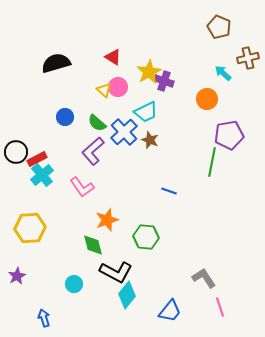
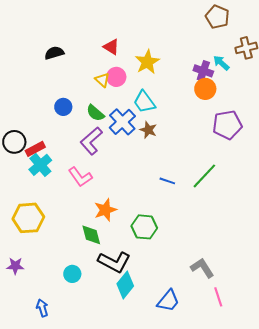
black semicircle: (56, 63) -> (54, 53), size x0.7
purple cross: (164, 81) -> (203, 71), moved
cyan trapezoid: (146, 112) -> (144, 102), turned 80
green line: (212, 162) -> (204, 176), moved, turned 32
purple star: (17, 276) -> (15, 266), turned 30

